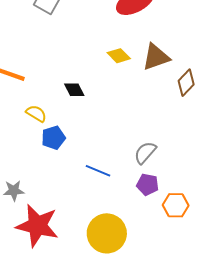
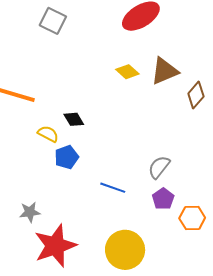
black diamond: (74, 90) -> (74, 119), moved
purple pentagon: (148, 185) -> (163, 199), turned 30
red star: (37, 226) -> (55, 246), turned -30

